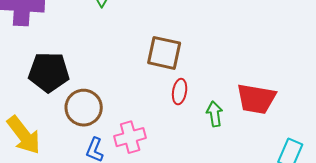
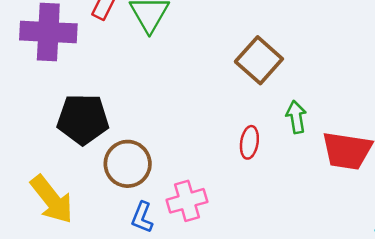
brown square: (164, 53) -> (259, 60), moved, turned 30
green arrow: (215, 114) -> (296, 117), moved

